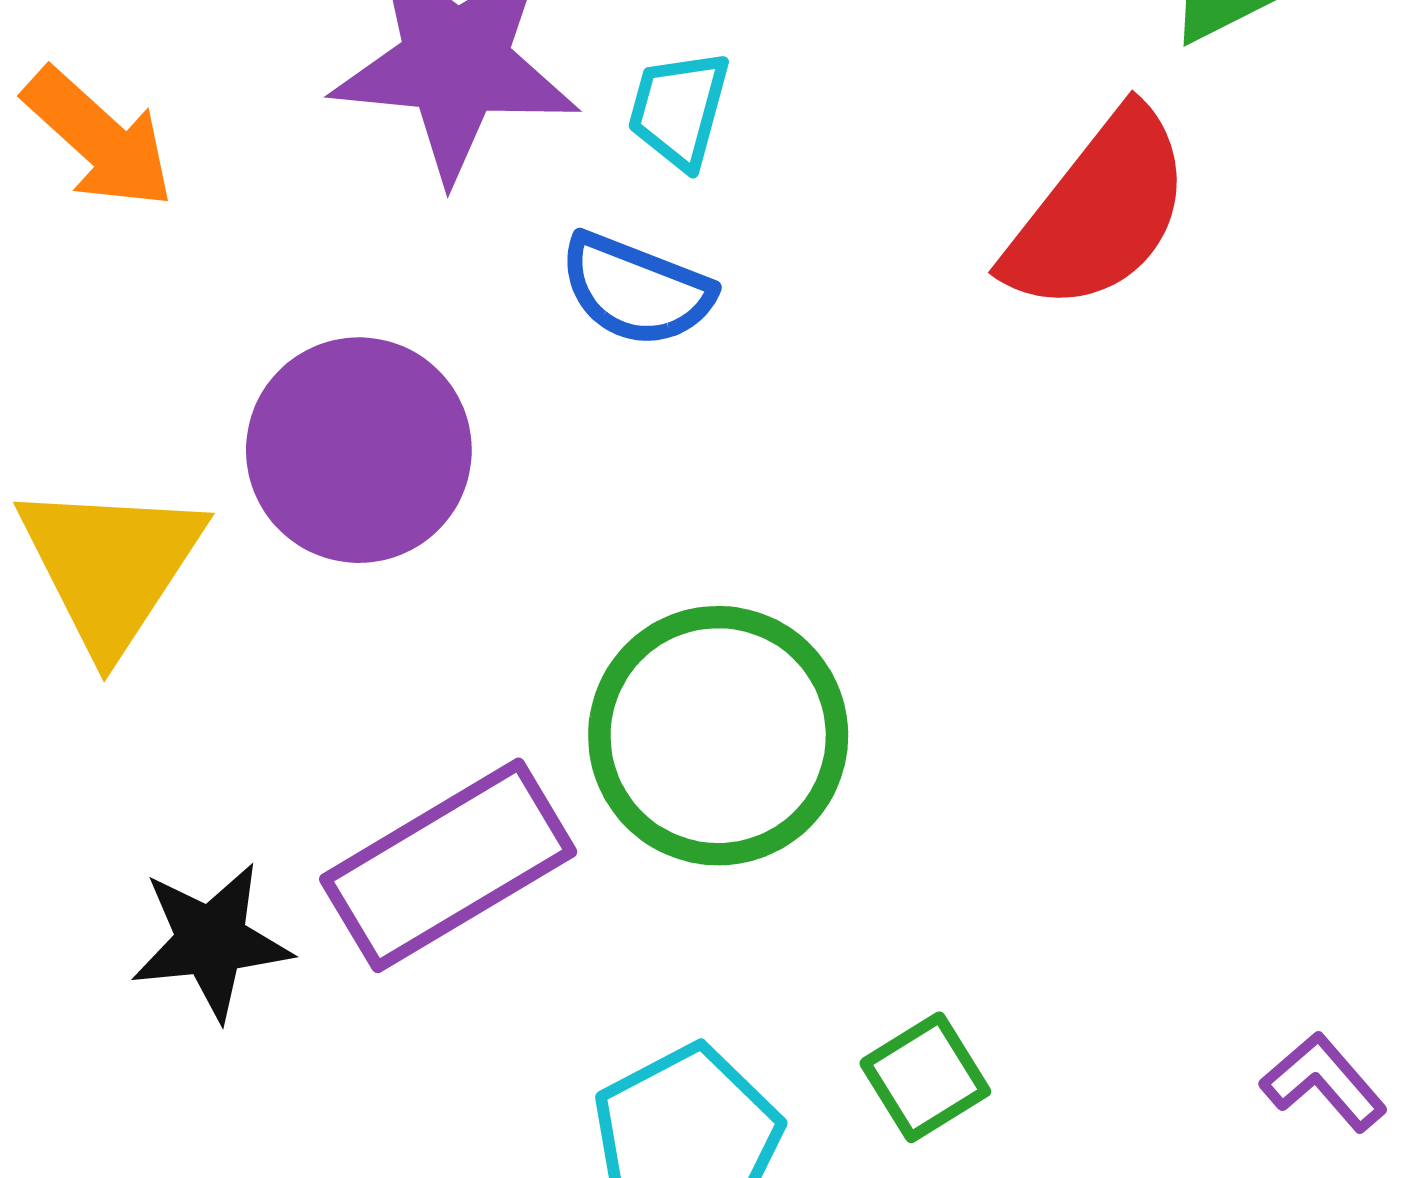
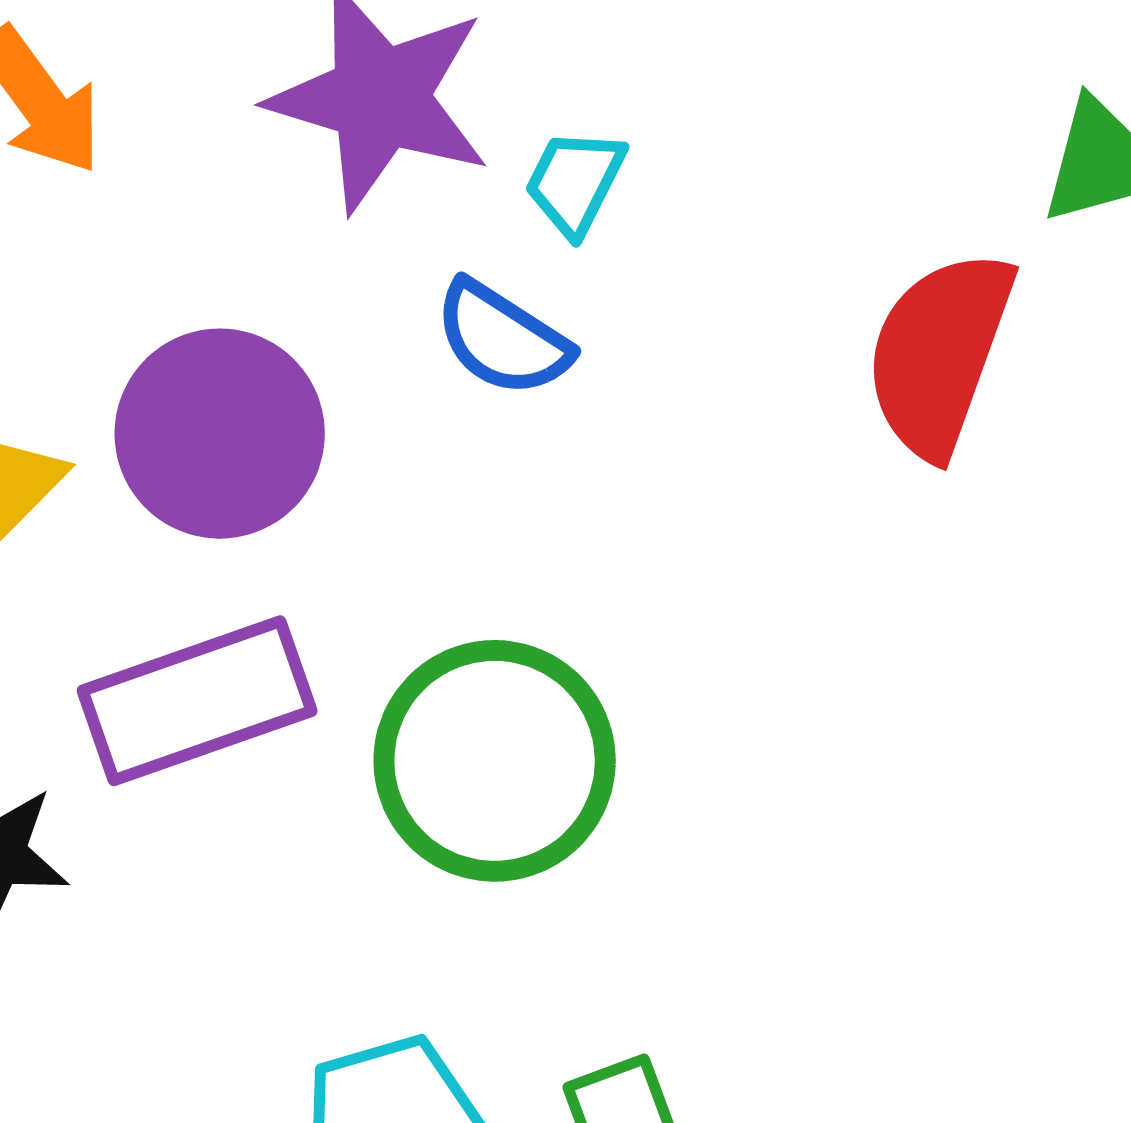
red semicircle: (1099, 212) -> (939, 353), turned 150
purple rectangle: (448, 865) -> (197, 701), moved

